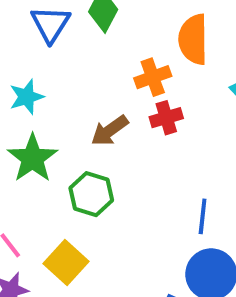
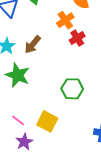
brown arrow: (110, 131) -> (33, 45), moved
green hexagon: (91, 194) -> (72, 89), moved

